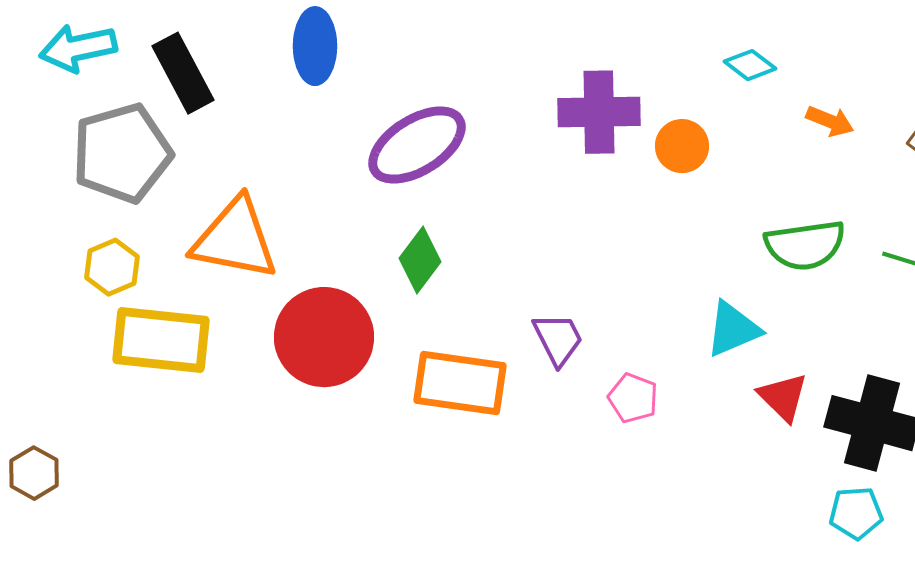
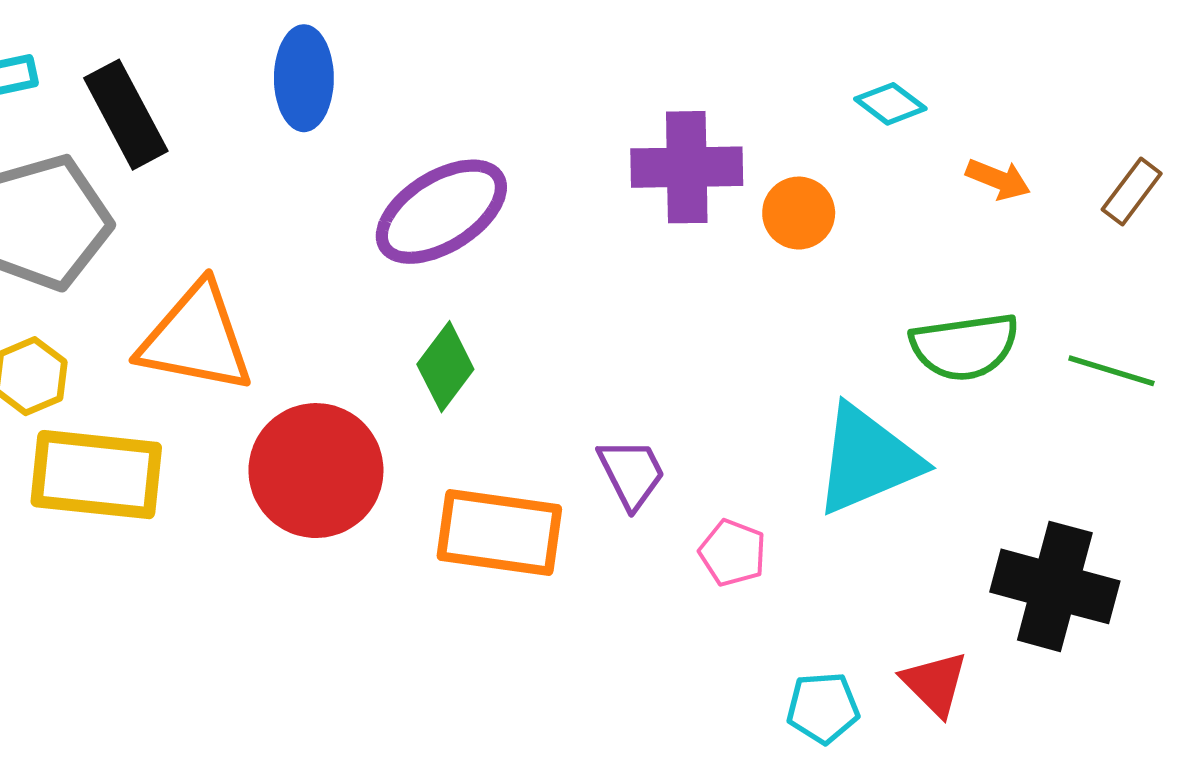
cyan triangle: (733, 329) -> (867, 460), size x1.5
red triangle: (783, 397) -> (935, 684), moved
cyan pentagon: (856, 513) -> (823, 708), moved

